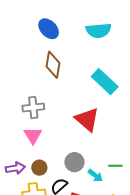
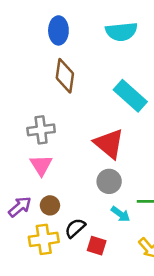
blue ellipse: (49, 29) -> (58, 30), turned 45
gray circle: (74, 162) -> (109, 181), moved
purple arrow: (15, 168) -> (20, 207), turned -30

